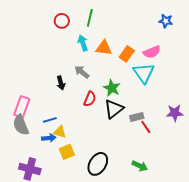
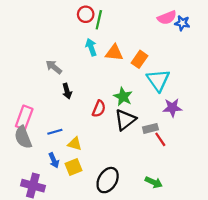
red circle: (62, 21) -> (86, 14), moved
pink semicircle: (152, 52) -> (167, 18), moved
gray arrow: (82, 72) -> (54, 67), moved
purple star: (175, 113) -> (172, 108), moved
yellow triangle: (60, 132) -> (75, 144), moved
blue arrow: (49, 138) -> (54, 160), moved, turned 72

